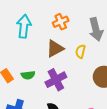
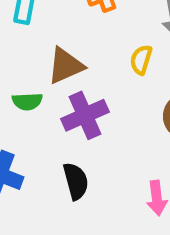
brown triangle: (55, 49) -> (65, 66), moved

